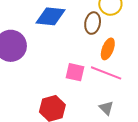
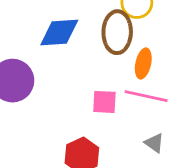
brown ellipse: (93, 23) -> (117, 32), size x1.4

